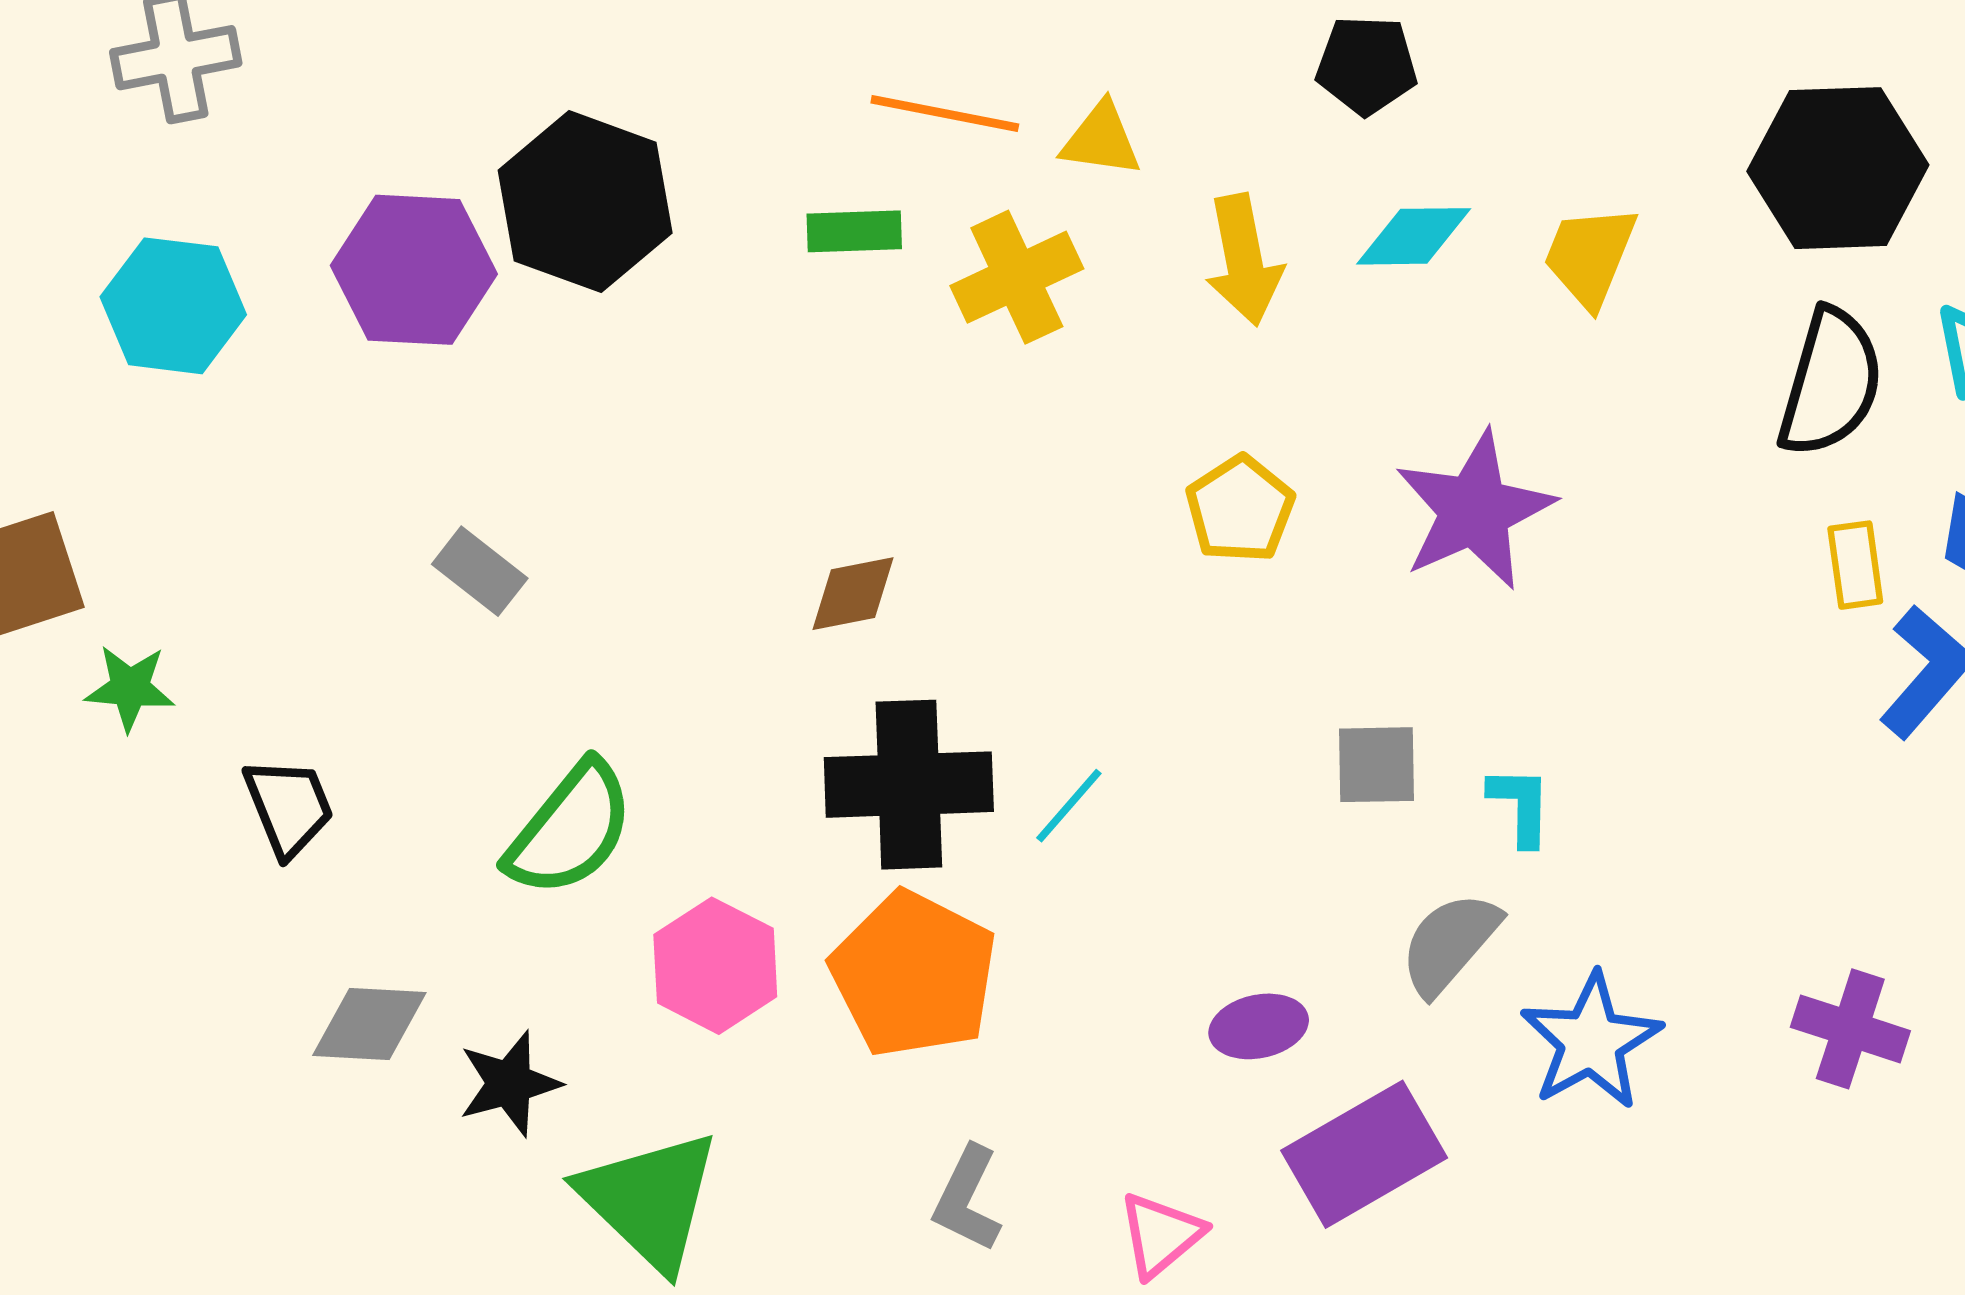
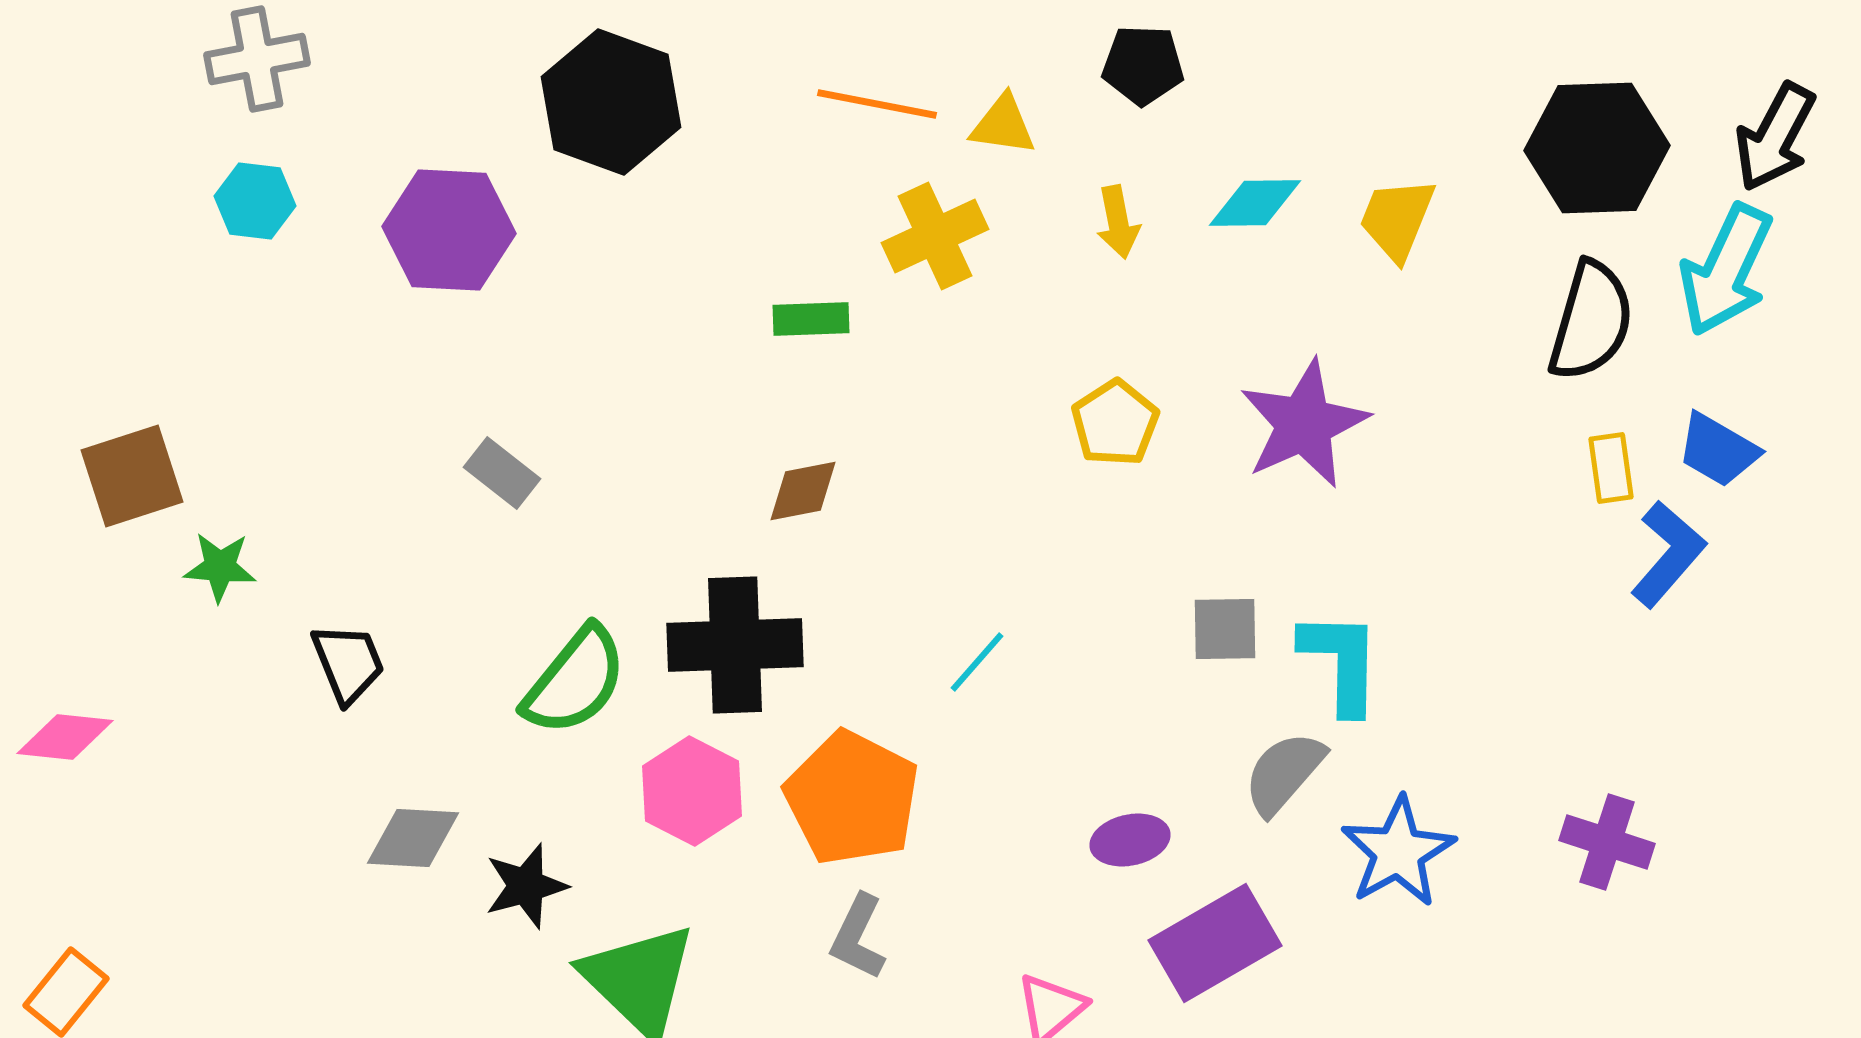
black pentagon: (1367, 65) -> (1143, 65), moved
black hexagon: (585, 202) -> (611, 102), moved
green rectangle: (854, 231) -> (811, 319), moved
yellow arrow: (1244, 260) -> (1118, 222), size x0.7
cyan hexagon: (173, 306) -> (255, 201), moved, size x0.7
black cross: (909, 785) -> (735, 645), moved
cyan L-shape: (1520, 806) -> (1341, 662), size x1.6
gray L-shape: (967, 1199) -> (858, 937), moved

